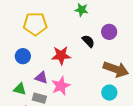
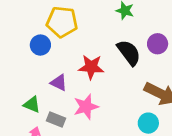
black semicircle: (88, 41) -> (129, 53), size x1.5
blue circle: (23, 56) -> (40, 45), moved
purple triangle: (41, 78) -> (59, 83), moved

